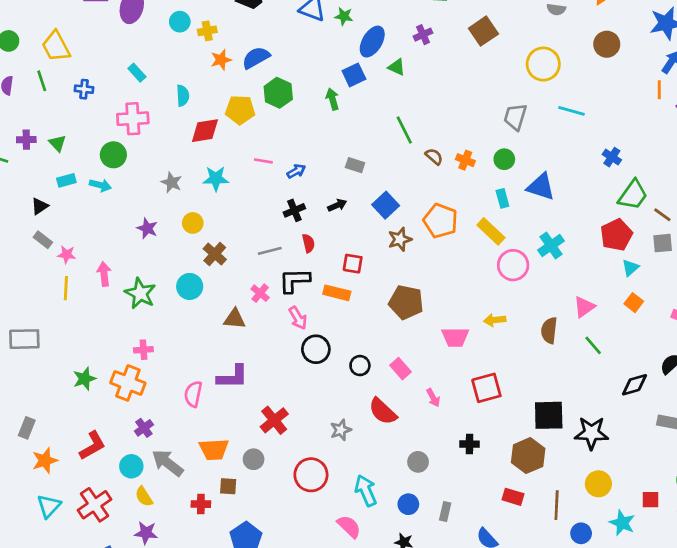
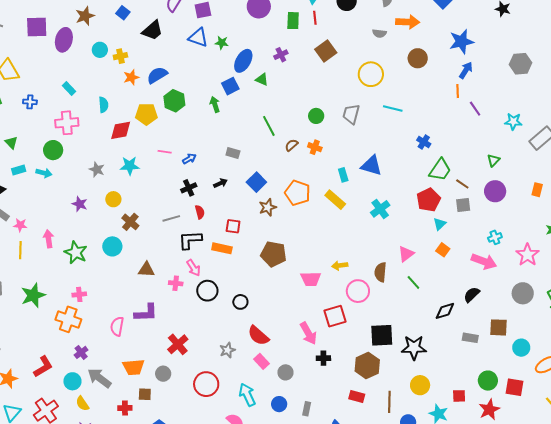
brown semicircle: (434, 157) -> (291, 145), turned -80
green circle: (504, 159) -> (316, 116), moved
pink circle: (513, 265) -> (358, 291), moved
pink cross: (260, 293) -> (176, 283), moved, turned -32
pink rectangle: (401, 369) -> (261, 361), moved
green star: (85, 379) -> (33, 295), moved, size x1.4
pink arrow: (433, 398) -> (308, 333), moved, size x1.6

